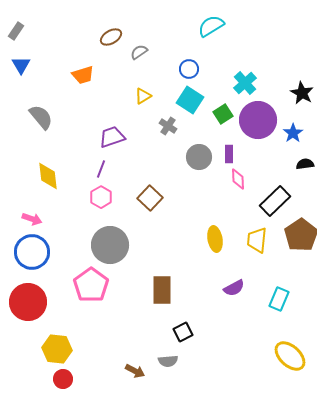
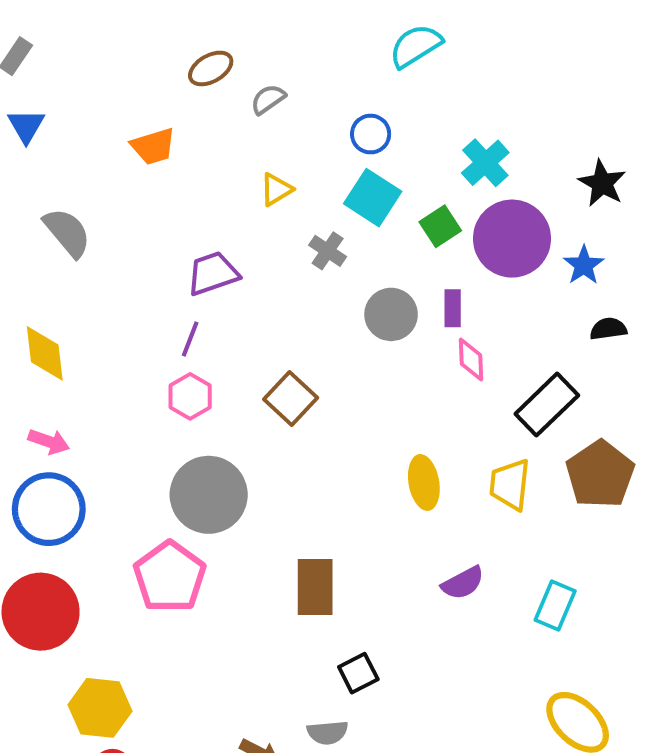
yellow diamond: (48, 176) -> (45, 353), moved

